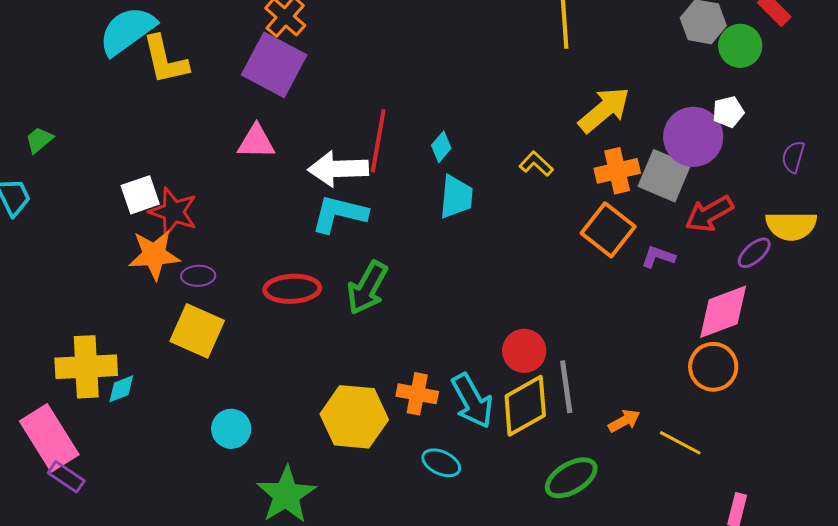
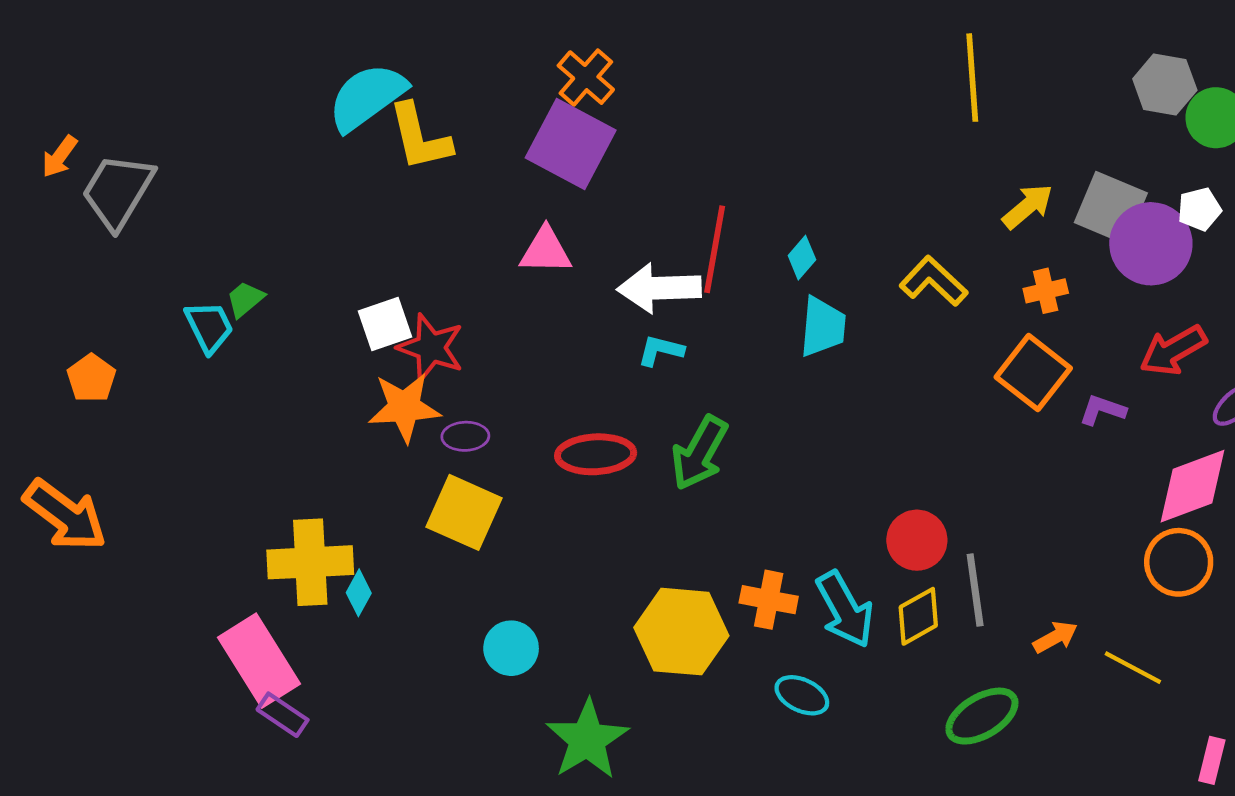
yellow arrow: (604, 110) -> (1028, 206), size x0.7
green trapezoid: (39, 140) -> (245, 299), moved
yellow L-shape: (536, 164) -> (933, 281), size x1.4
orange cross: (617, 171) -> (1046, 291), size x0.7
gray square: (664, 176) -> (1111, 208), moved
cyan L-shape: (339, 214) -> (661, 350), size x0.6
cyan diamond: (121, 389) -> (359, 593), turned -40
yellow diamond: (525, 406) -> (918, 616), size x0.7

